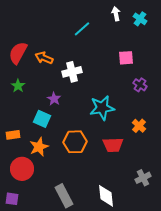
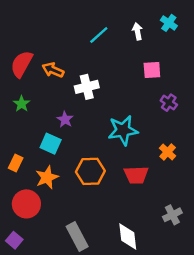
white arrow: (116, 14) -> (137, 31), moved
orange rectangle: (13, 135) -> (16, 163), turned -56
purple square: (12, 199) -> (14, 240), turned 32

